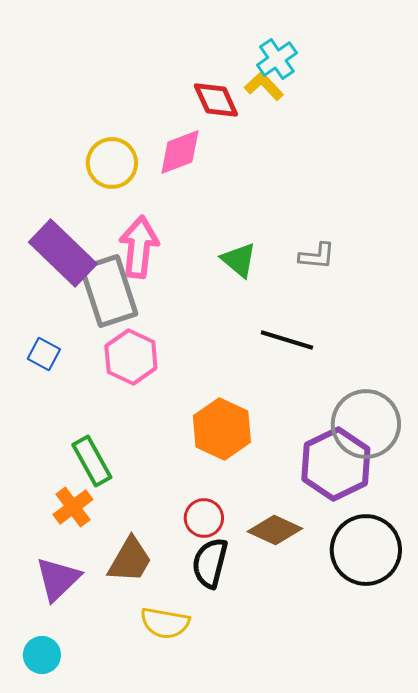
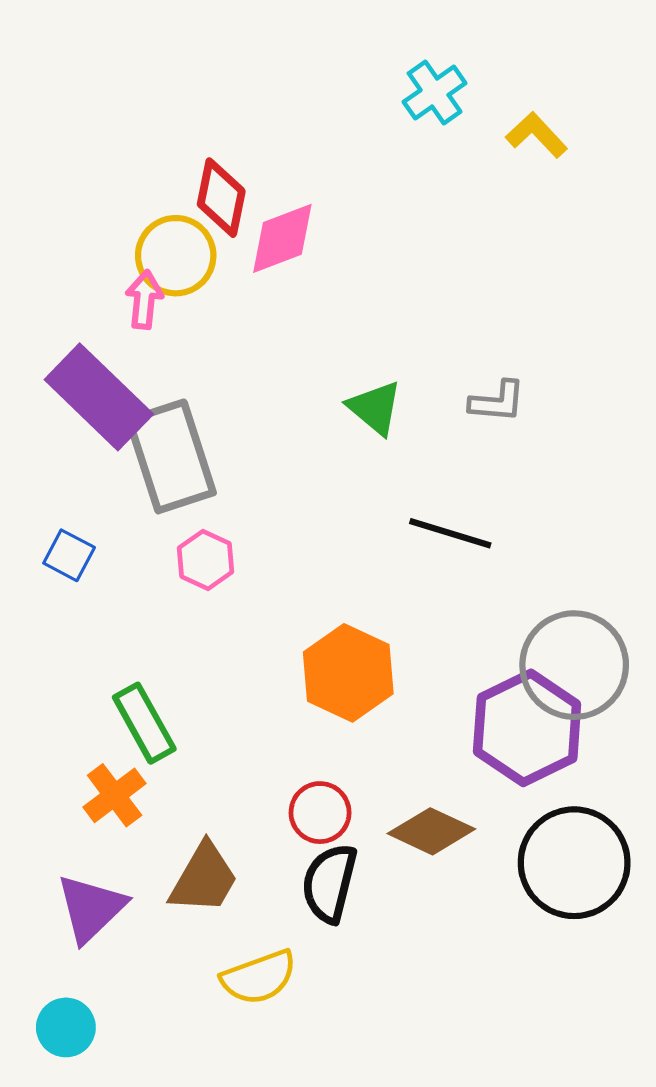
yellow L-shape: (264, 86) -> (536, 135), moved
red diamond: (216, 100) -> (221, 198), moved, turned 36
pink arrow: (139, 247) -> (144, 300), moved, size x0.6
pink hexagon: (131, 357) -> (206, 560), size x0.7
yellow semicircle: (165, 623) -> (259, 977), turned -30

